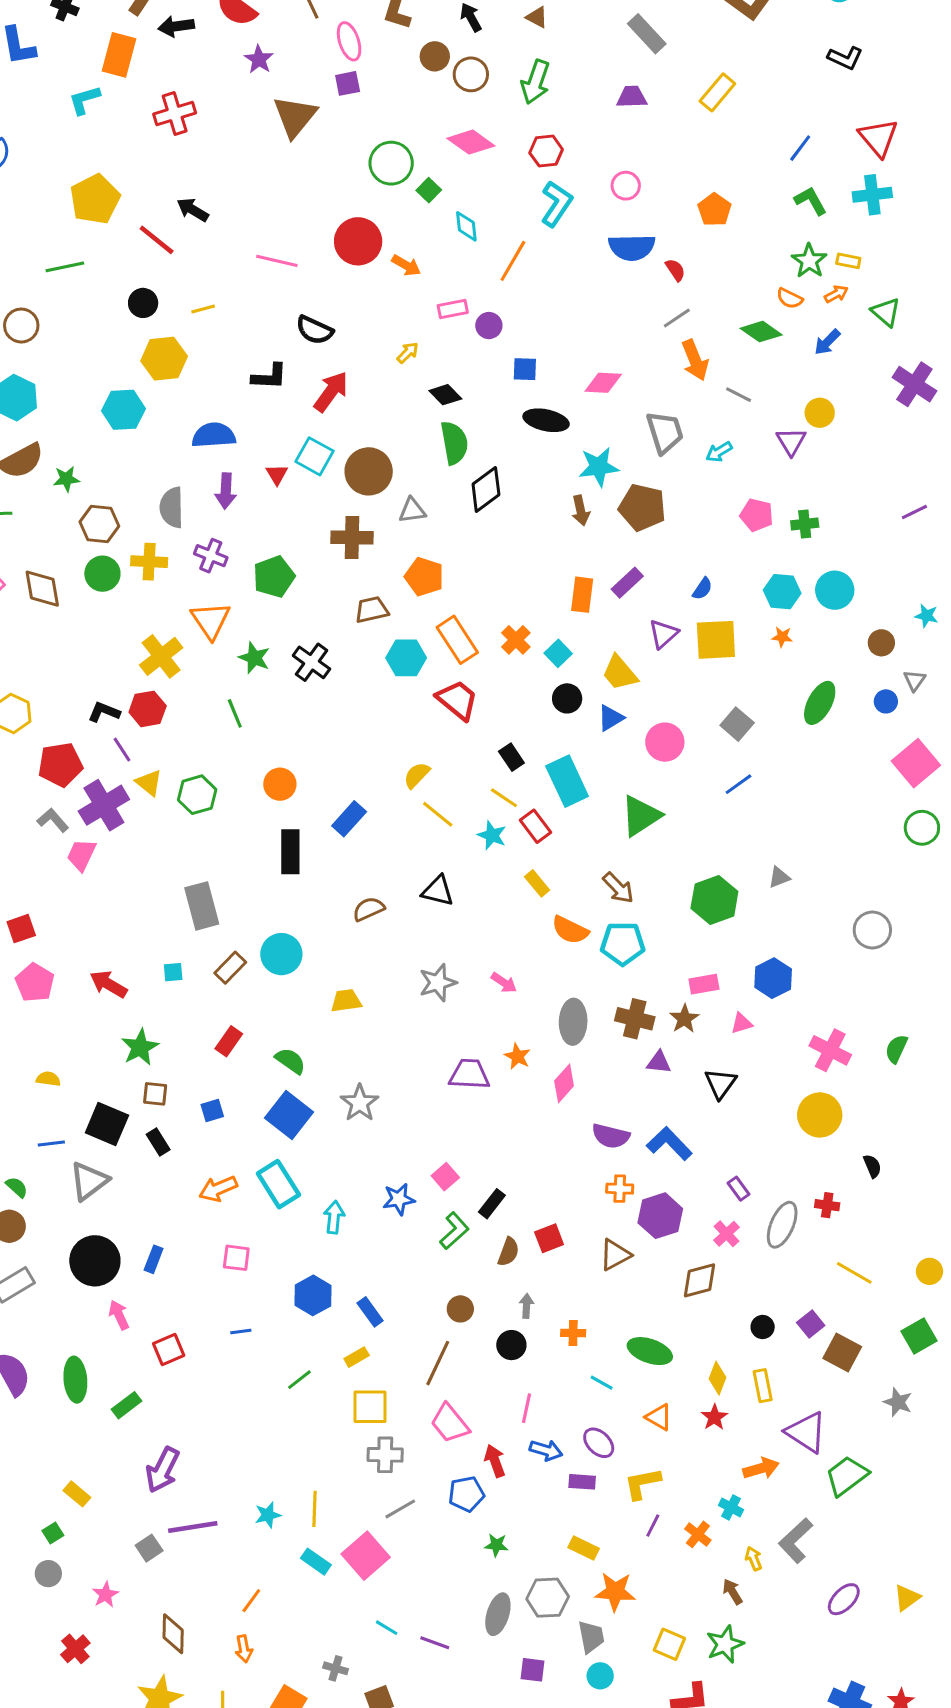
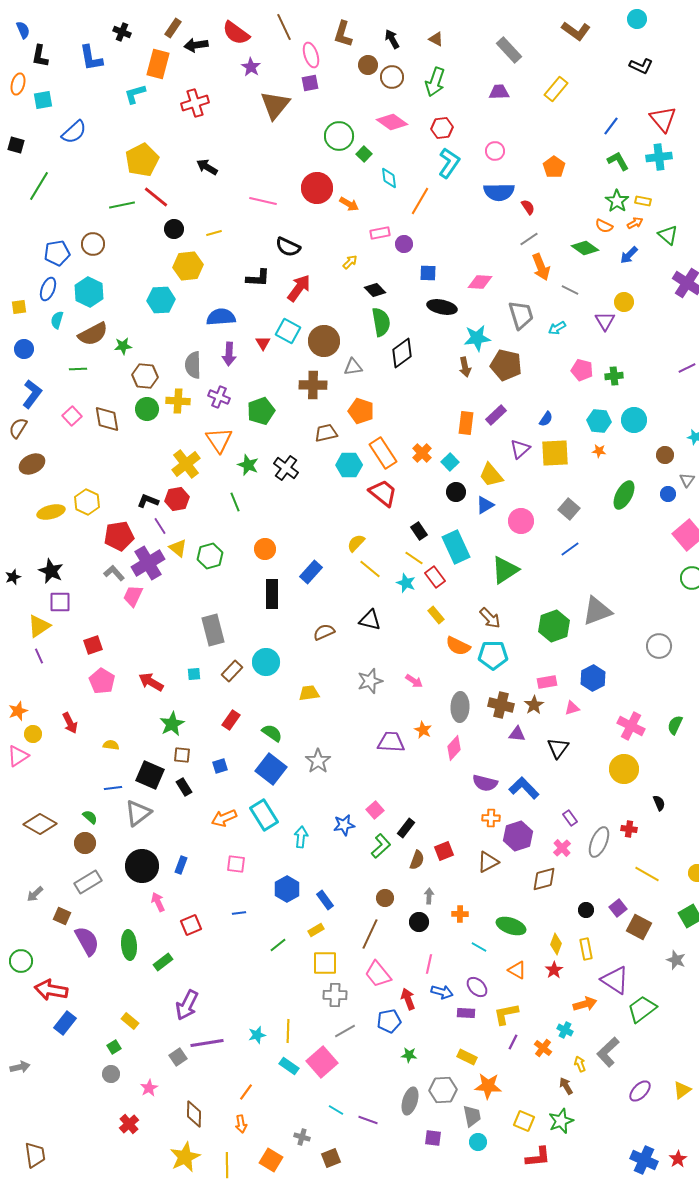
red line: (157, 240) -> (156, 197), moved
gray triangle: (779, 877) -> (597, 611), size x2.0

